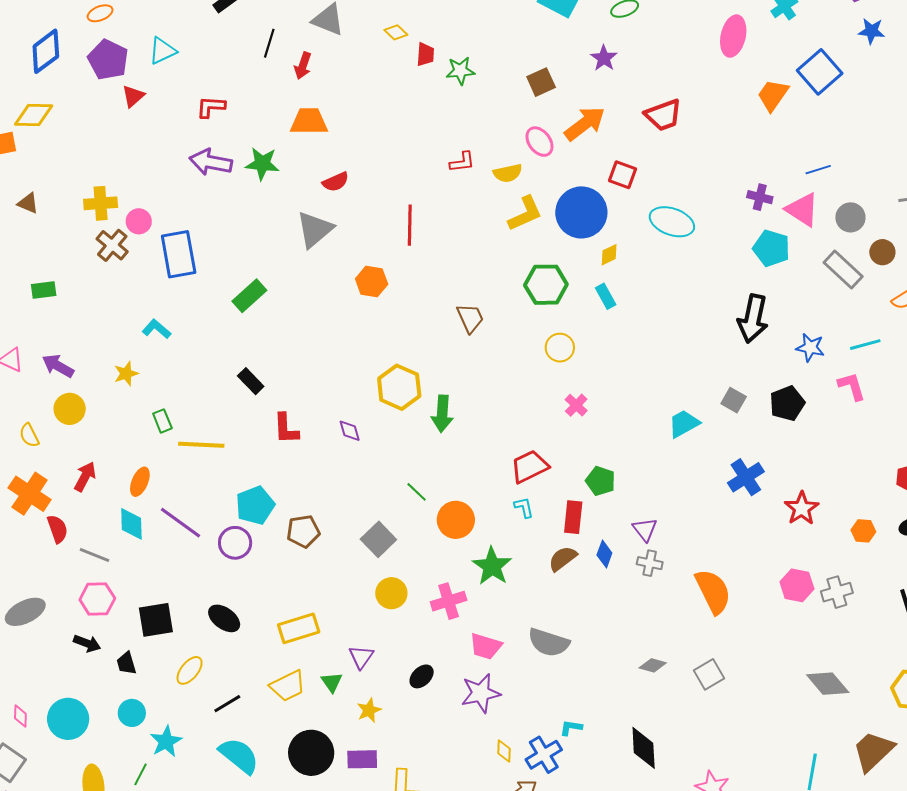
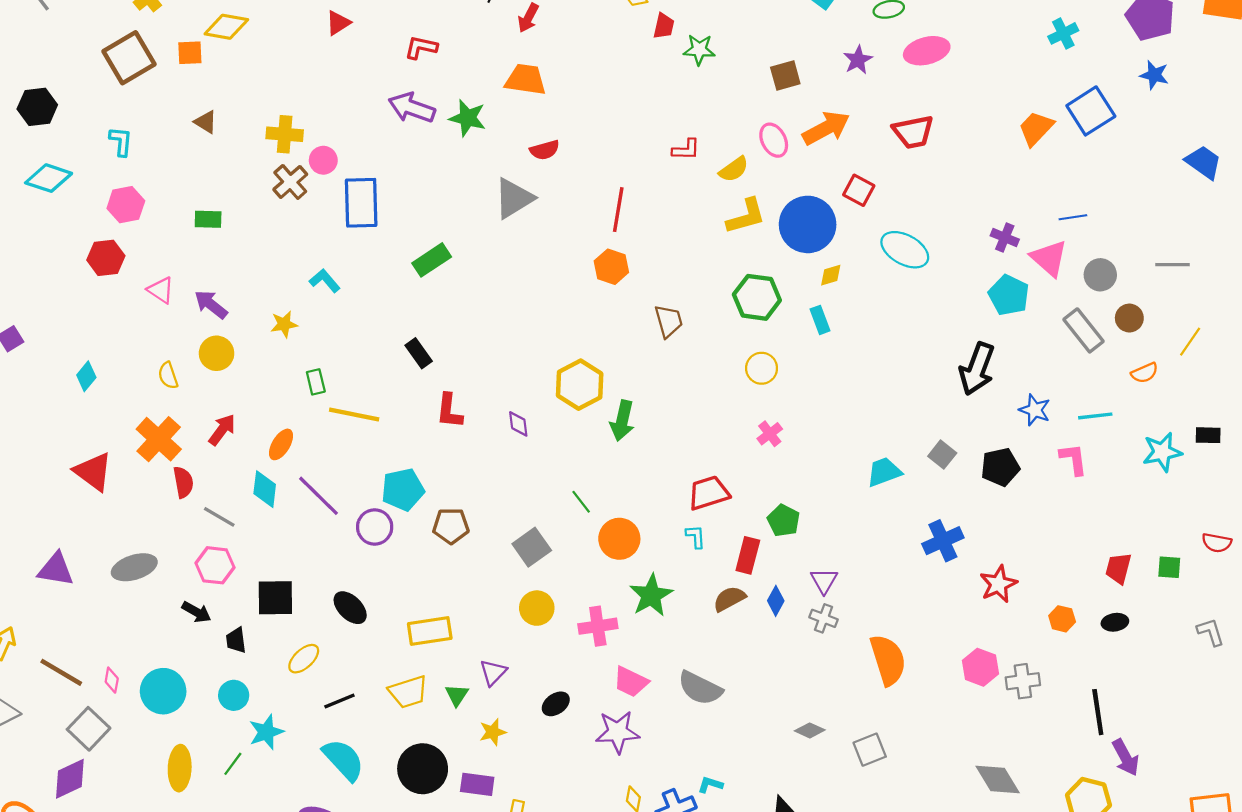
pink ellipse: (733, 36) -> (927, 51), moved, turned 54
yellow semicircle: (508, 173) -> (734, 169), turned -32
orange hexagon: (372, 282) -> (611, 267), moved

